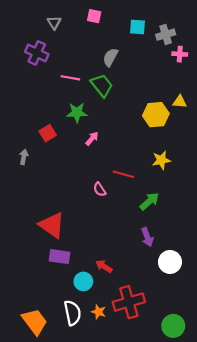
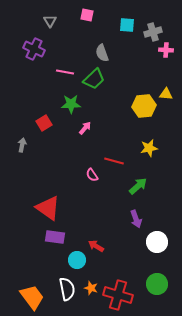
gray semicircle: (110, 57) -> (102, 53), turned -48
green trapezoid: (102, 85) -> (94, 79), turned 85
red cross: (129, 302) -> (118, 295), moved, turned 32
green circle: (173, 326) -> (157, 284), moved

